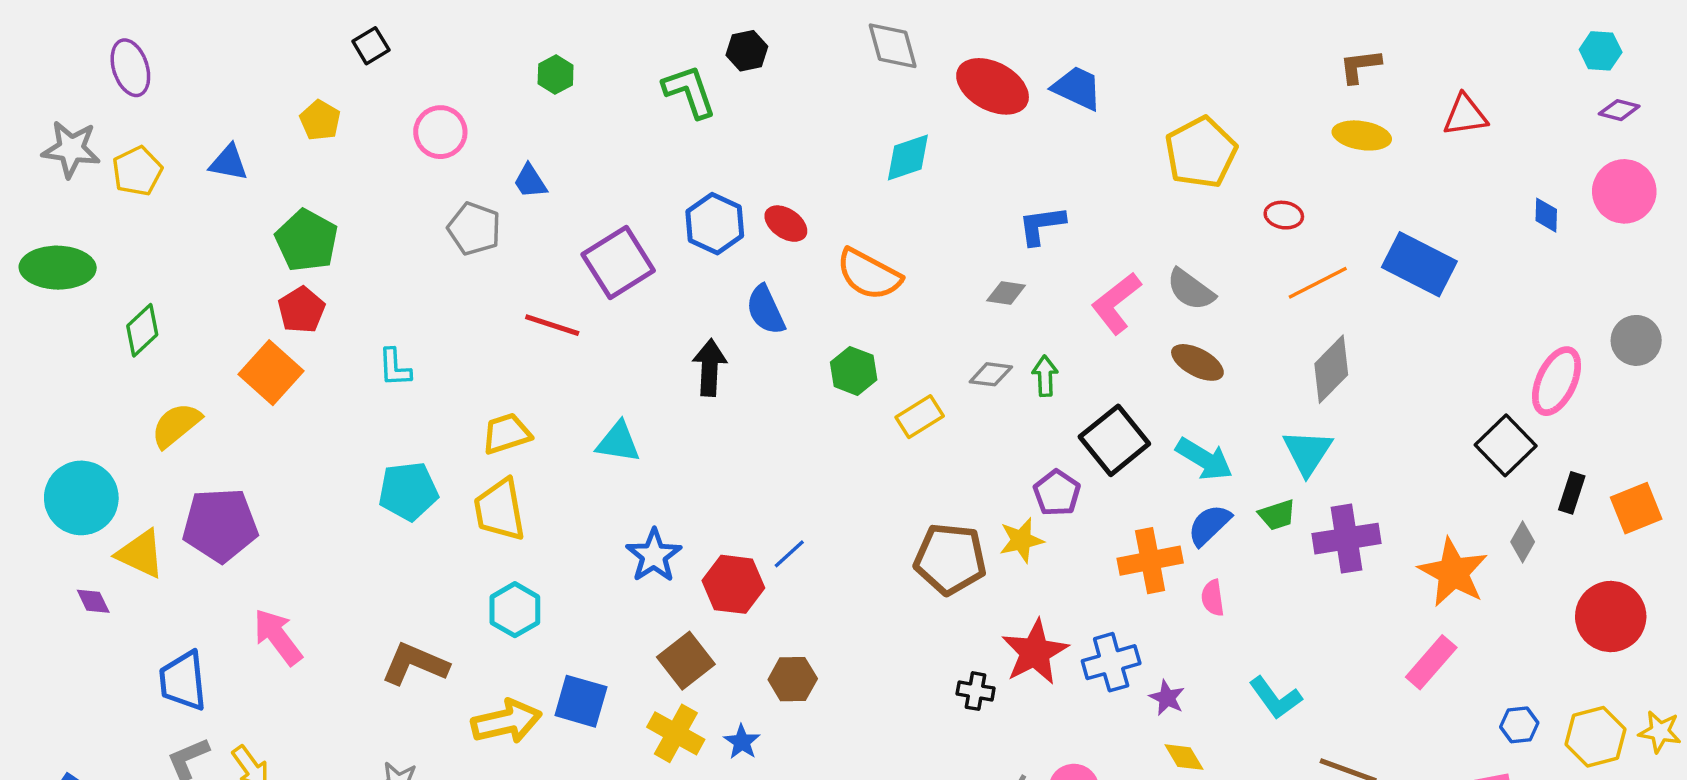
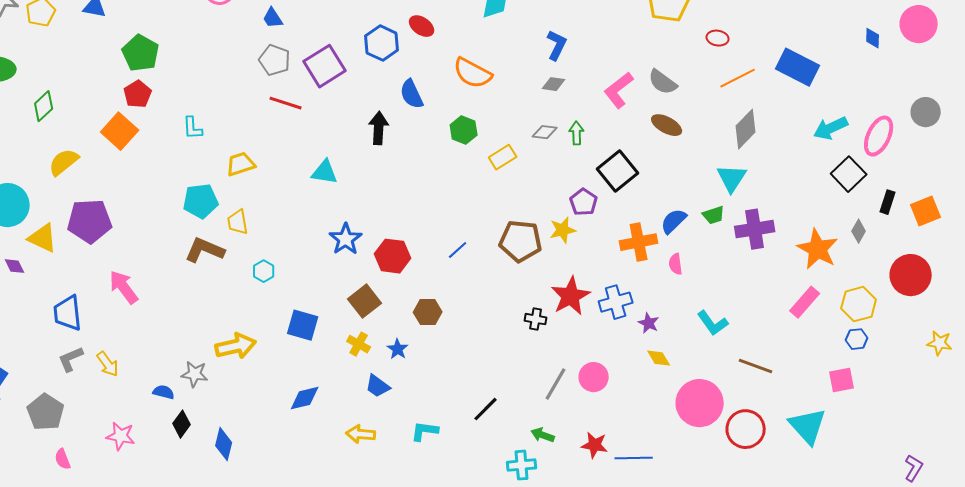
red ellipse: (786, 224) -> (422, 26), moved
blue L-shape: (1042, 225) -> (557, 45), moved, turned 124
gray pentagon: (474, 229) -> (275, 60), moved
yellow trapezoid: (506, 434) -> (241, 164), moved
cyan arrow: (1204, 459) -> (831, 128), moved, turned 124
yellow trapezoid: (500, 510) -> (238, 222), moved, size x0.7
blue line: (789, 554) -> (458, 250), moved
cyan hexagon: (515, 610) -> (264, 271), size x0.7
brown L-shape: (415, 664) -> (205, 250), moved
yellow arrow: (506, 722) -> (236, 346), moved
yellow cross: (676, 733) -> (359, 344), size x0.7
yellow hexagon: (1595, 737) -> (859, 304), moved

